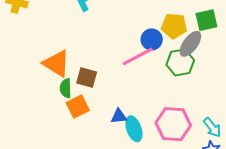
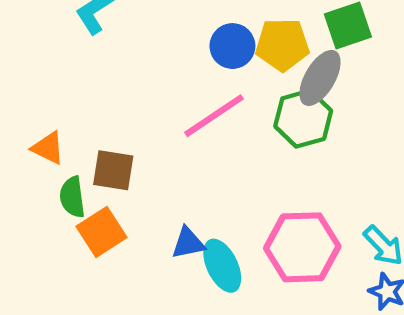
blue circle: (152, 40) -> (232, 46), moved
orange triangle: (56, 63) -> (48, 148), size x0.6

